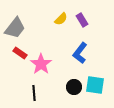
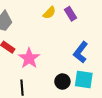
blue L-shape: (80, 53) -> (81, 52), moved

